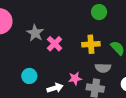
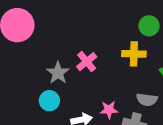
gray star: (35, 33) -> (58, 73), moved
yellow cross: (91, 44) -> (134, 54), moved

